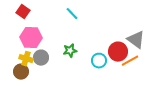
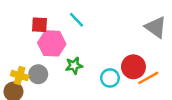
red square: (23, 12) -> (39, 25), moved, turned -32
pink hexagon: (31, 38) -> (52, 43), moved
gray triangle: (136, 40) -> (156, 27), moved

